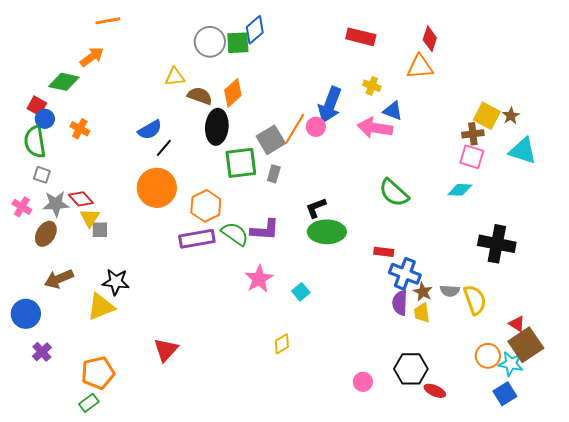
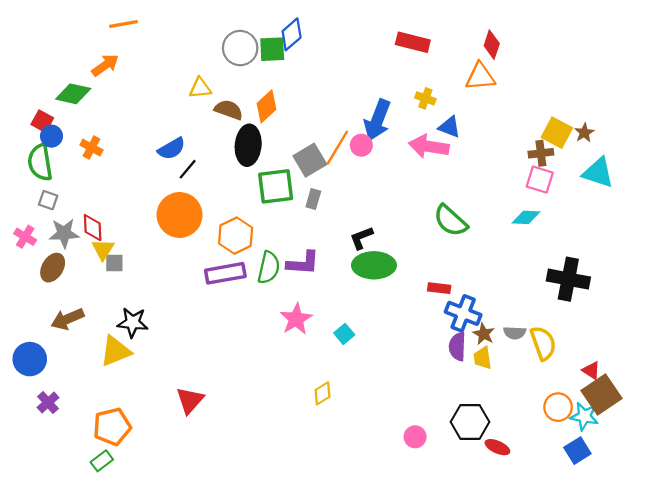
red diamond: (81, 199) -> (93, 228), turned 40
green semicircle: (235, 234) -> (269, 268), turned 68

